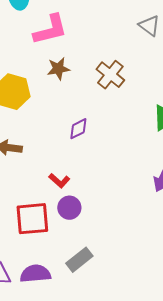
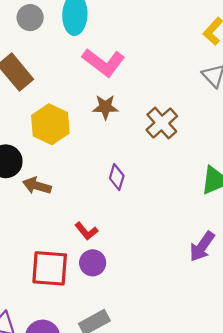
pink L-shape: (50, 30) -> (103, 62), turned 42
purple diamond: (78, 129) -> (117, 177), turned -55

